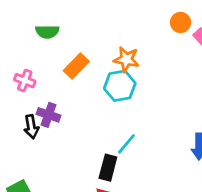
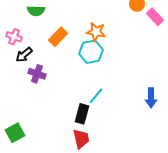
pink cross: (25, 81) -> (14, 37), moved
black arrow: (31, 127) -> (24, 55), moved, turned 60

